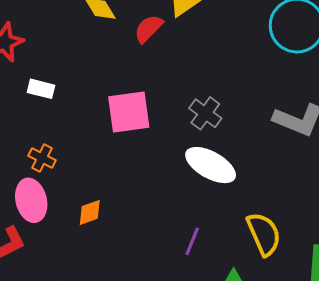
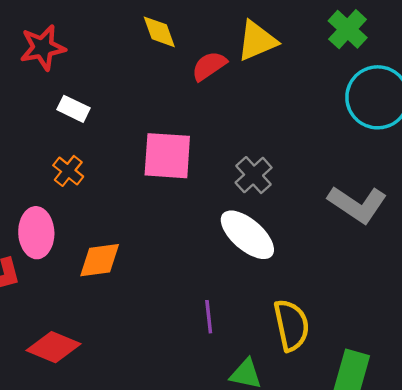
orange cross: (42, 158) -> (68, 171), moved
orange diamond: (90, 212) -> (100, 260), size x1.4
purple line: (192, 241) -> (209, 317), turned -40

